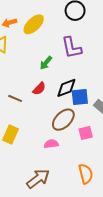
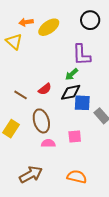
green arrow: (46, 63) -> (72, 74), moved
brown ellipse: (63, 120) -> (41, 121), moved, turned -70
pink square: (86, 133) -> (75, 137), moved
orange semicircle: (86, 174) -> (77, 177), turned -72

